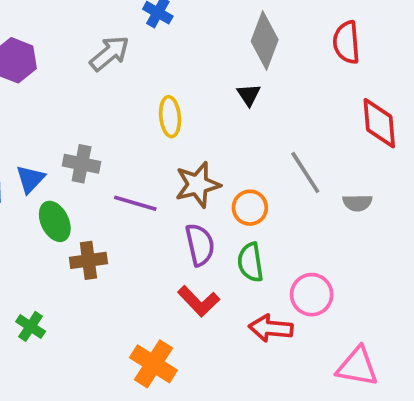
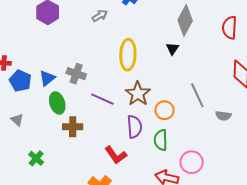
gray arrow: (110, 53) -> (100, 16), size x0.7
yellow ellipse: (170, 117) -> (128, 55), size x1.4
brown star: (198, 185) -> (138, 94), turned -30
red L-shape: (199, 301) -> (116, 155), moved

